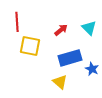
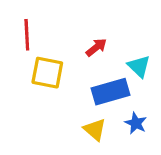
cyan triangle: (89, 28) -> (139, 66), moved
blue star: (92, 69) -> (136, 123), moved

